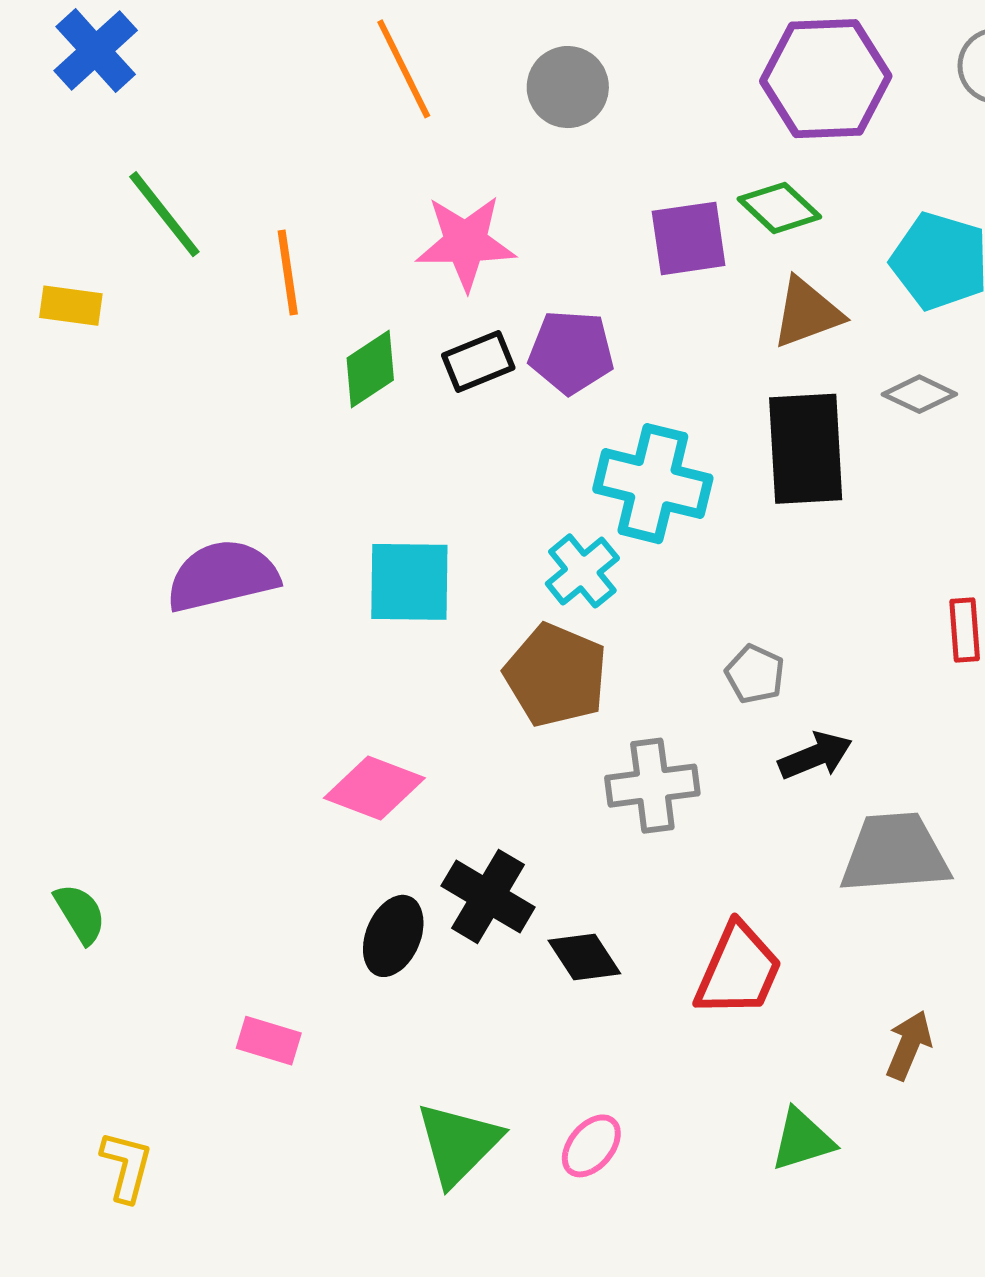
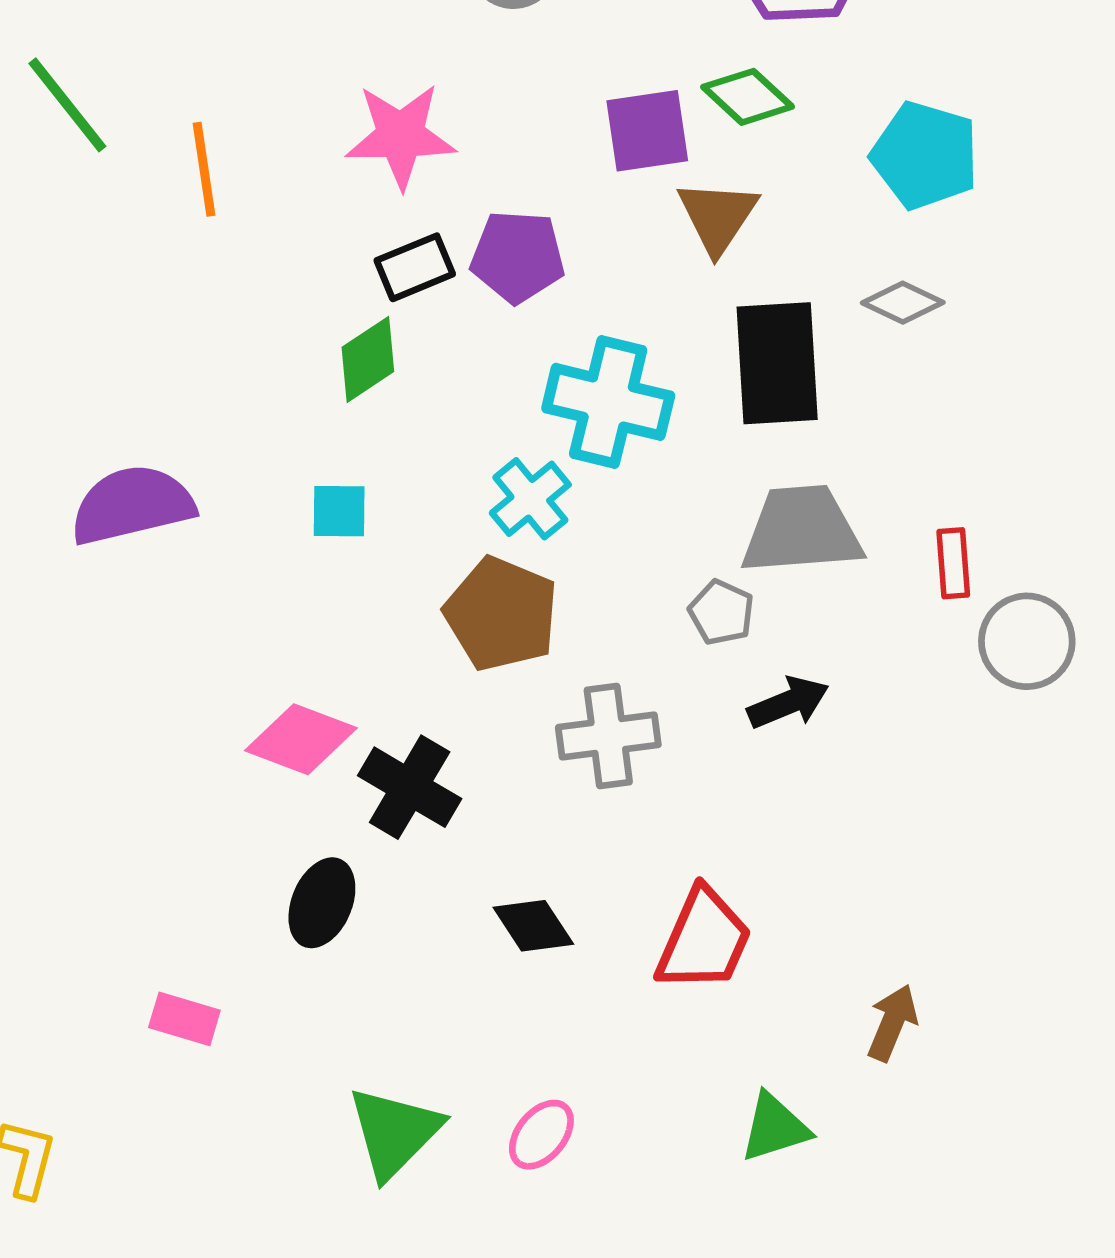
brown triangle: (807, 313) -> (717, 217), moved, turned -36
green diamond: (370, 369) -> (368, 359), moved
cyan square: (409, 582) -> (339, 511), size x0.6
gray trapezoid: (895, 853) -> (802, 530), moved
black cross: (488, 896) -> (410, 787), moved

